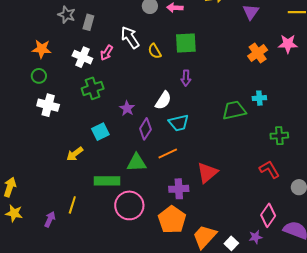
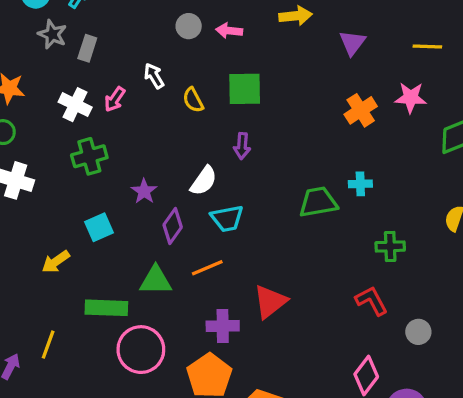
white arrow: (130, 37) -> (154, 76), size x0.7

